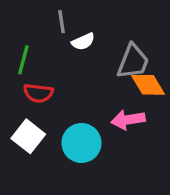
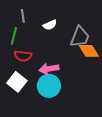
gray line: (62, 22) -> (23, 16), moved
pink arrow: (128, 120) -> (49, 69), moved

